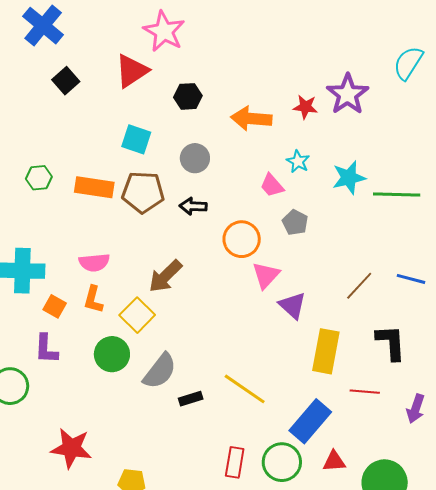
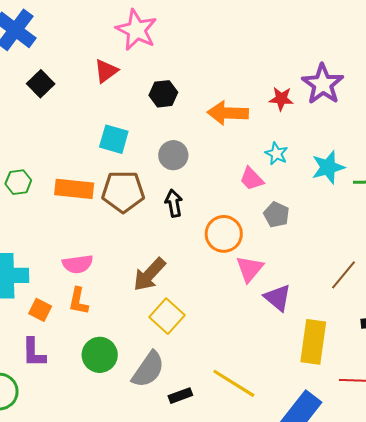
red triangle: (132, 71) -> (106, 71), size x0.7
black arrow: (193, 206) -> (174, 203), turned 80
yellow square: (137, 315) -> (167, 316), moved

